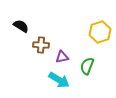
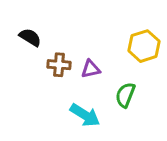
purple triangle: (62, 57) -> (91, 69), moved

